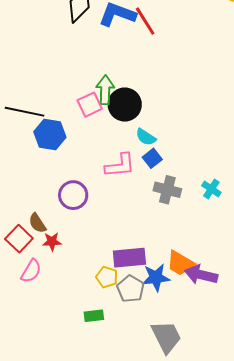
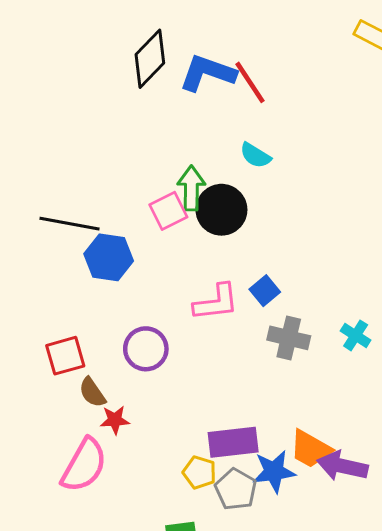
cyan semicircle: (146, 137) -> (255, 155), moved
red square: (19, 239) -> (65, 356), moved, turned 32
pink semicircle: (31, 271) -> (84, 465), size x1.5

